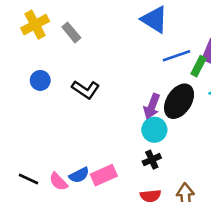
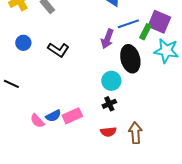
black ellipse: (179, 101) -> (130, 59), turned -48
purple arrow: (152, 106) -> (107, 39), moved
black line: (29, 179) -> (11, 84), moved

